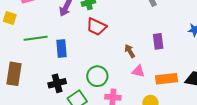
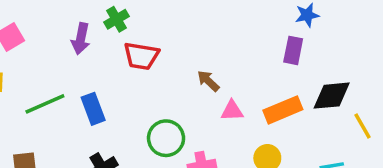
purple rectangle: (158, 41) -> (293, 50), moved, turned 35

